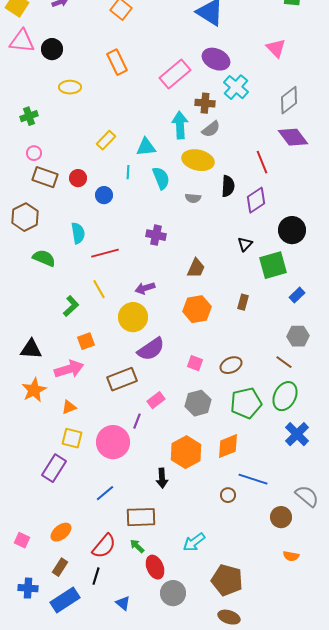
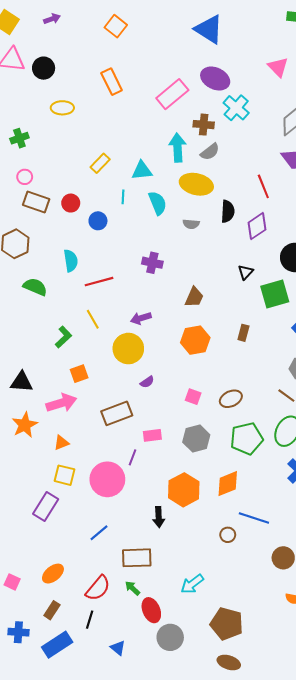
purple semicircle: (151, 349) -> (147, 382), size x0.5
pink rectangle: (156, 400) -> (152, 435), turned 30

